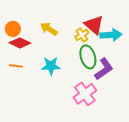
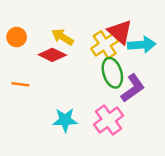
yellow cross: (82, 35) -> (105, 45), size x1.5
red diamond: (20, 43) -> (52, 55), moved
cyan star: (51, 66) -> (65, 120), moved

